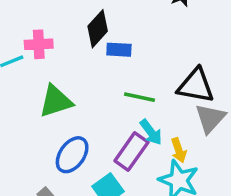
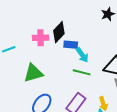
pink cross: (39, 44) -> (40, 38), moved
cyan arrow: (151, 132) -> (82, 55), moved

